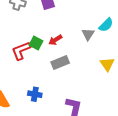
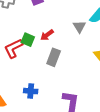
gray rectangle: (60, 63) -> (54, 57), turned -42

